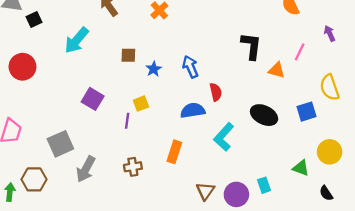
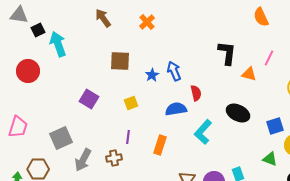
cyan arrow: (77, 40) -> (58, 44), moved, turned 120
brown square: (128, 55) -> (120, 61), size x1.5
blue star: (154, 69) -> (152, 75), moved
blue square: (307, 112) -> (275, 126), moved
purple line: (127, 121) -> (128, 137), moved
brown cross: (133, 167) -> (114, 158), moved

